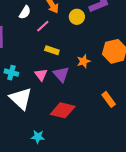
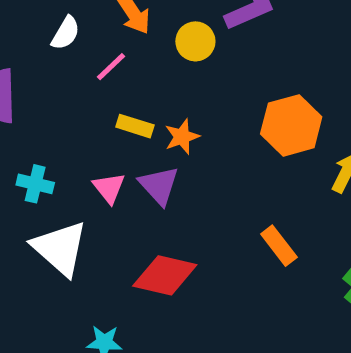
orange star: (84, 61) -> (182, 137), moved

